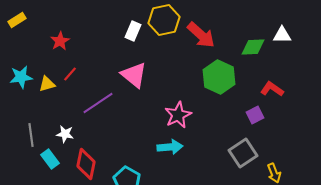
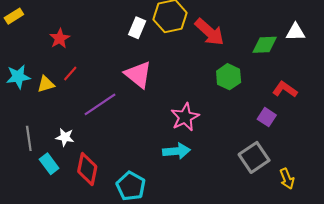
green hexagon: (219, 77) -> (229, 77), size x0.7
purple square: (255, 115) -> (267, 117), turned -30

